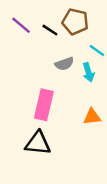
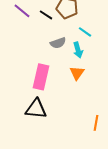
orange triangle: (92, 117) -> (77, 73), moved, turned -49

